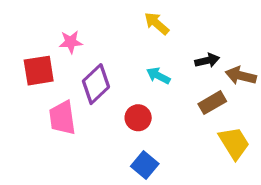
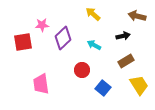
brown arrow: (241, 76) -> (137, 16), moved
purple diamond: (96, 84) -> (63, 38), moved
pink trapezoid: (62, 118) -> (41, 84), moved
blue square: (145, 165) -> (103, 88), moved

